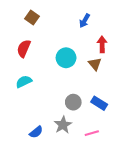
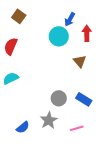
red arrow: (102, 44) -> (87, 33), moved
cyan circle: (66, 58) -> (59, 36), moved

